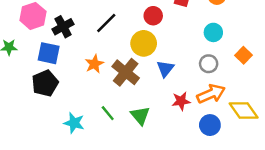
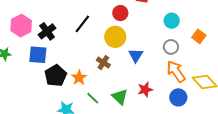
orange star: (94, 64) -> (79, 78), moved
brown cross: (126, 72) -> (103, 63), size x0.6
black pentagon: (45, 83) -> (56, 76), moved
orange arrow: (211, 94) -> (176, 71), turned -95
red star: (181, 101) -> (145, 90), moved

